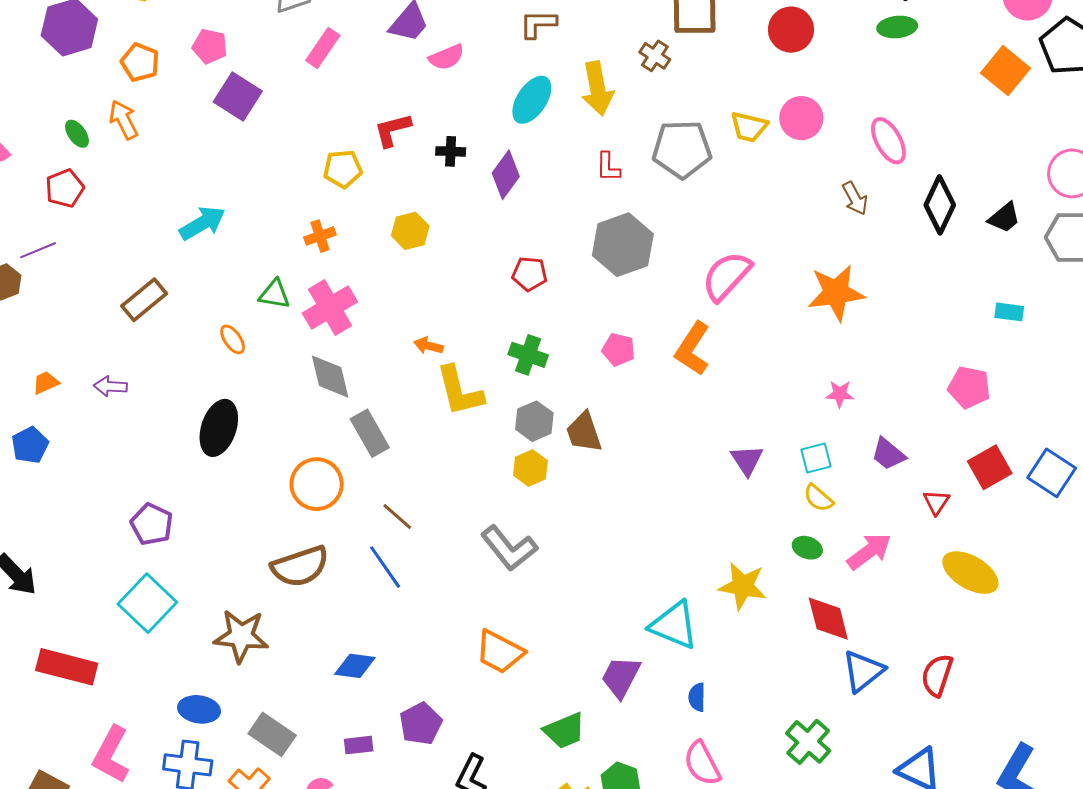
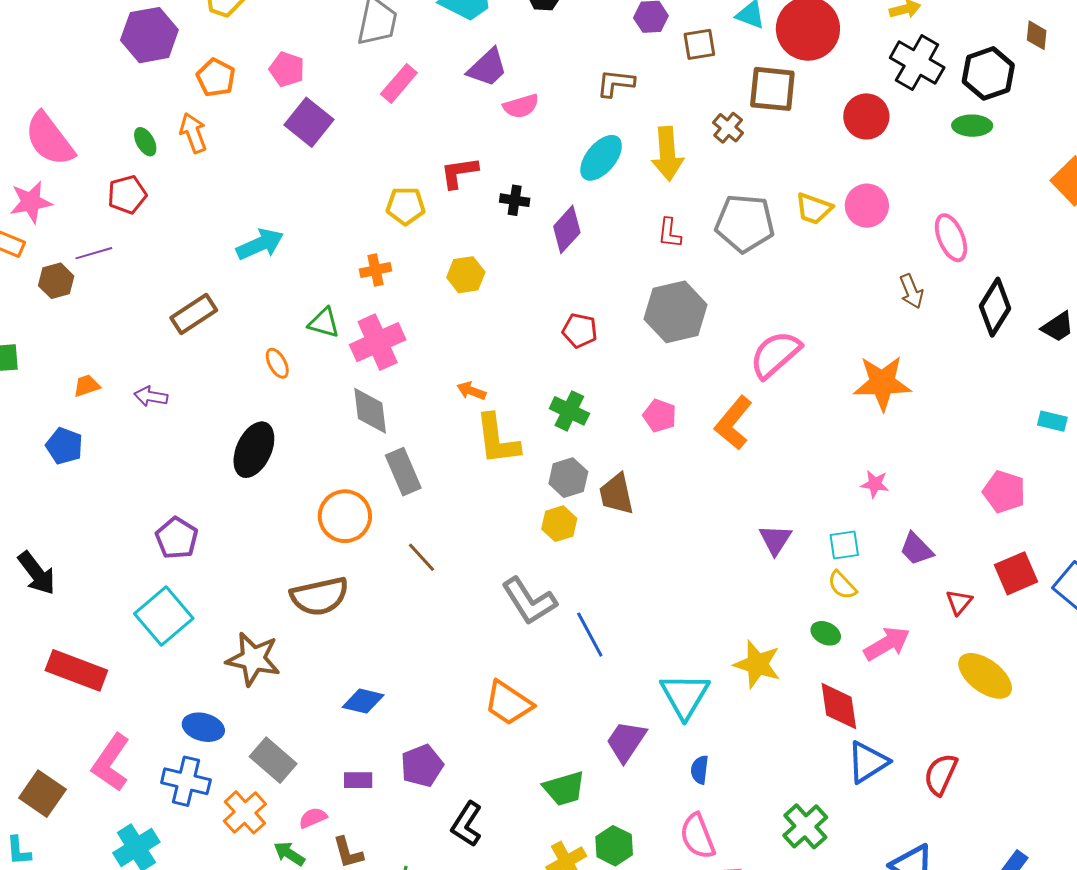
blue pentagon: (30, 445) -> (64, 446), turned -30
blue line: (385, 567) -> (590, 635), moved
cyan triangle: (674, 625) -> (685, 696), turned 32

